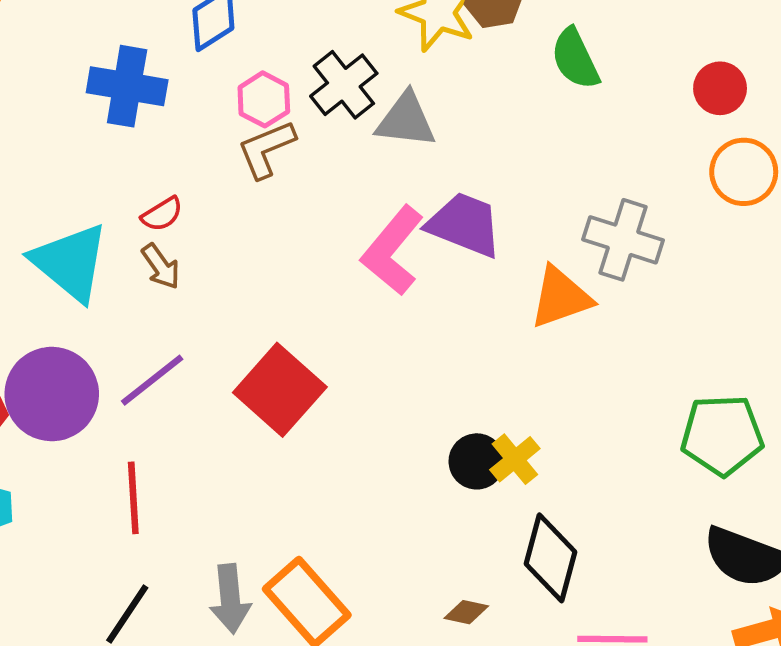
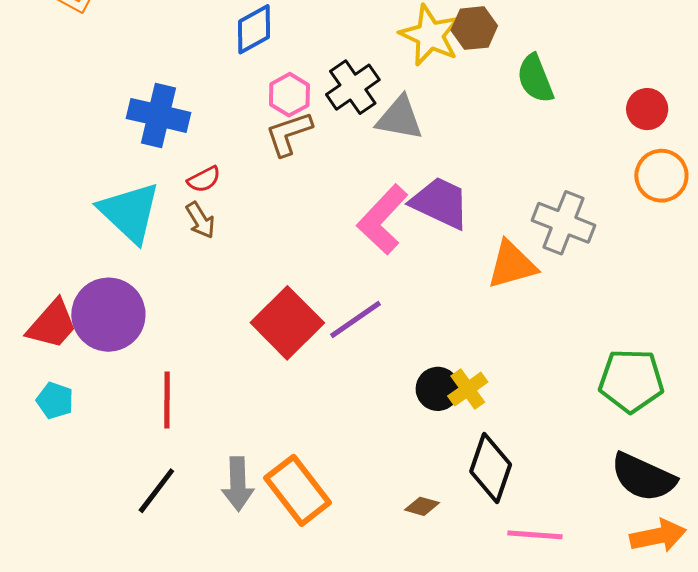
blue cross: (127, 86) -> (158, 115), moved
purple line: (152, 380) -> (355, 320), moved

